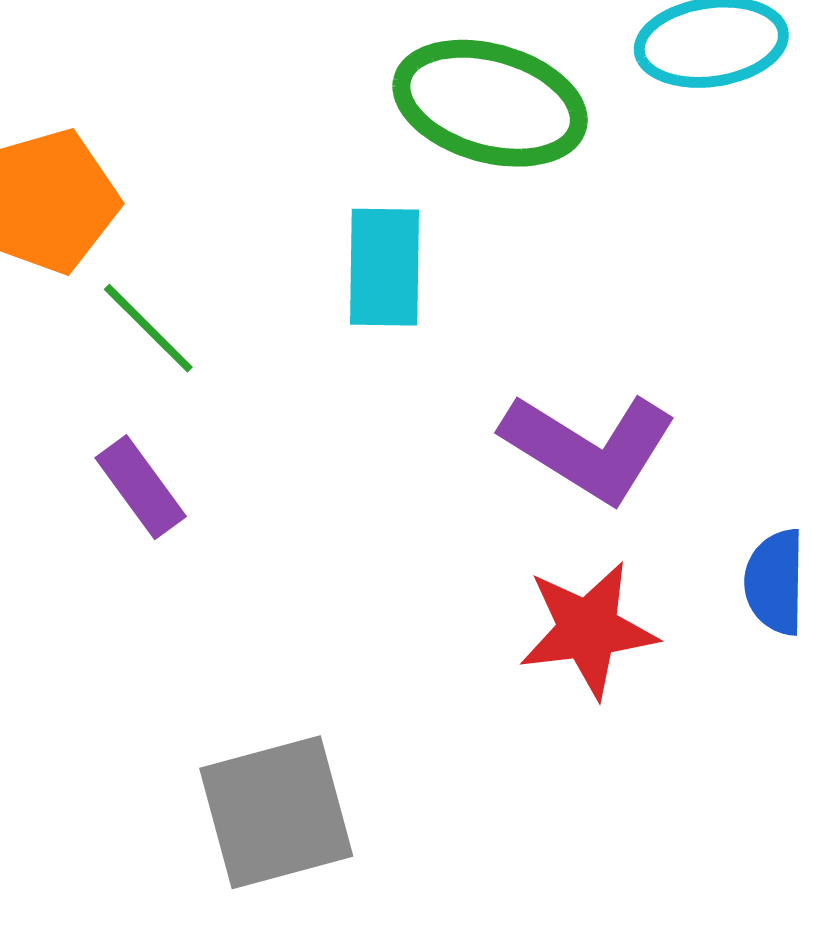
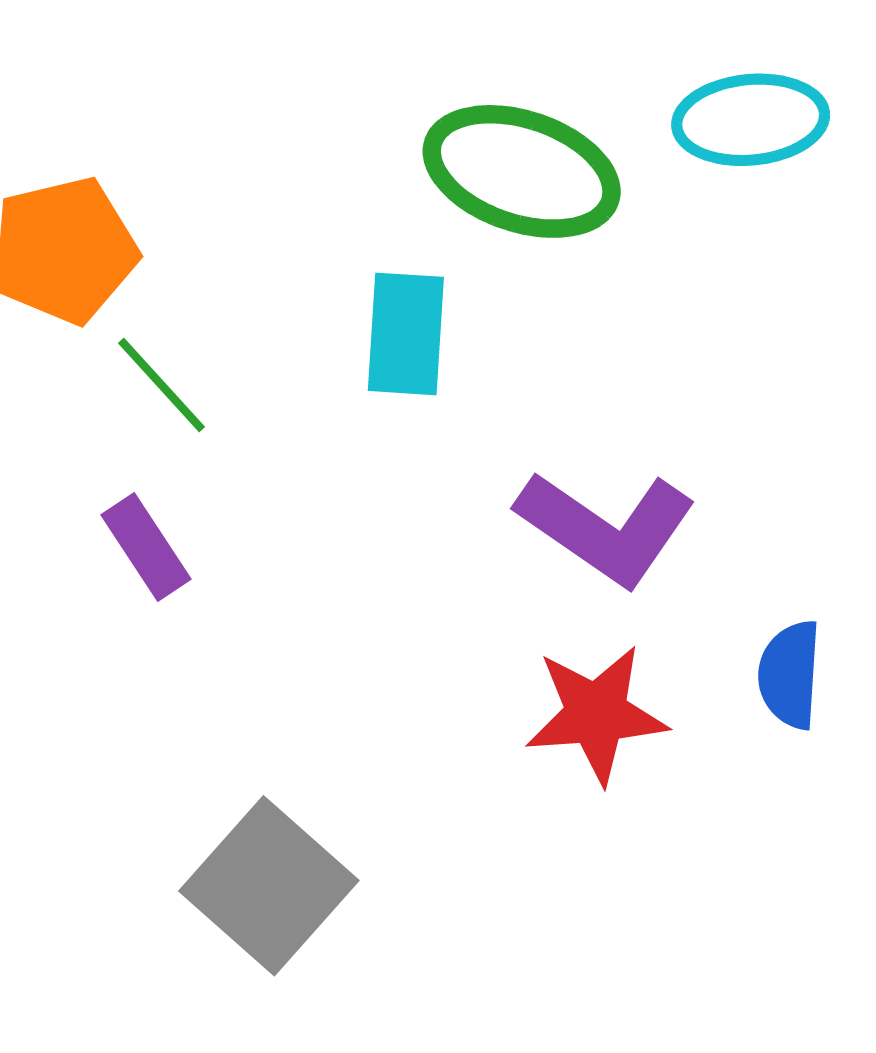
gray square: (276, 812) -> (269, 886), turned -36

